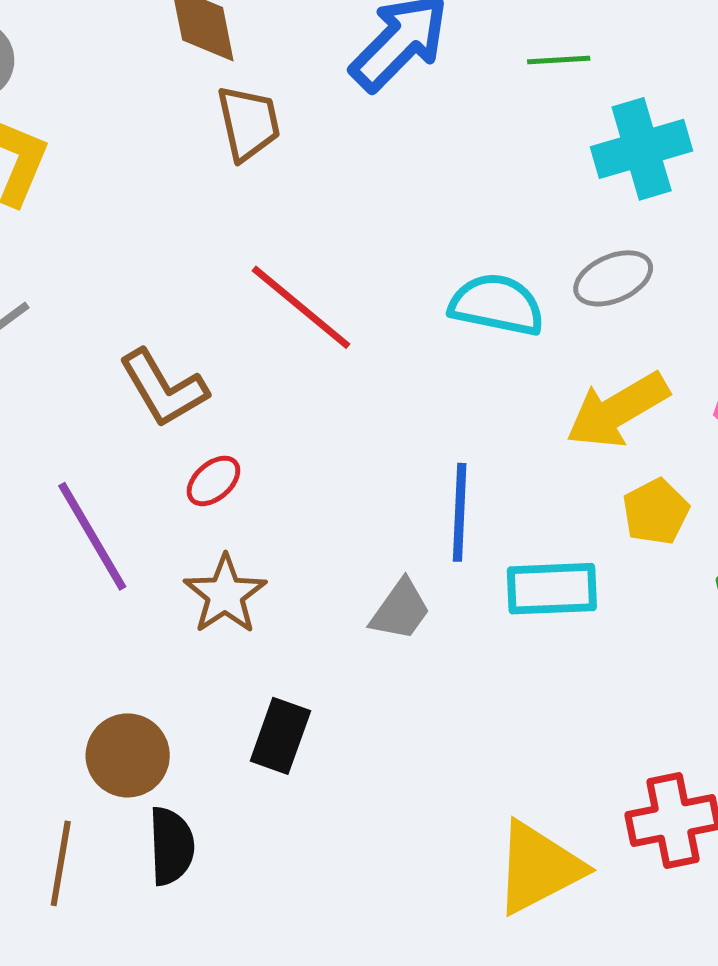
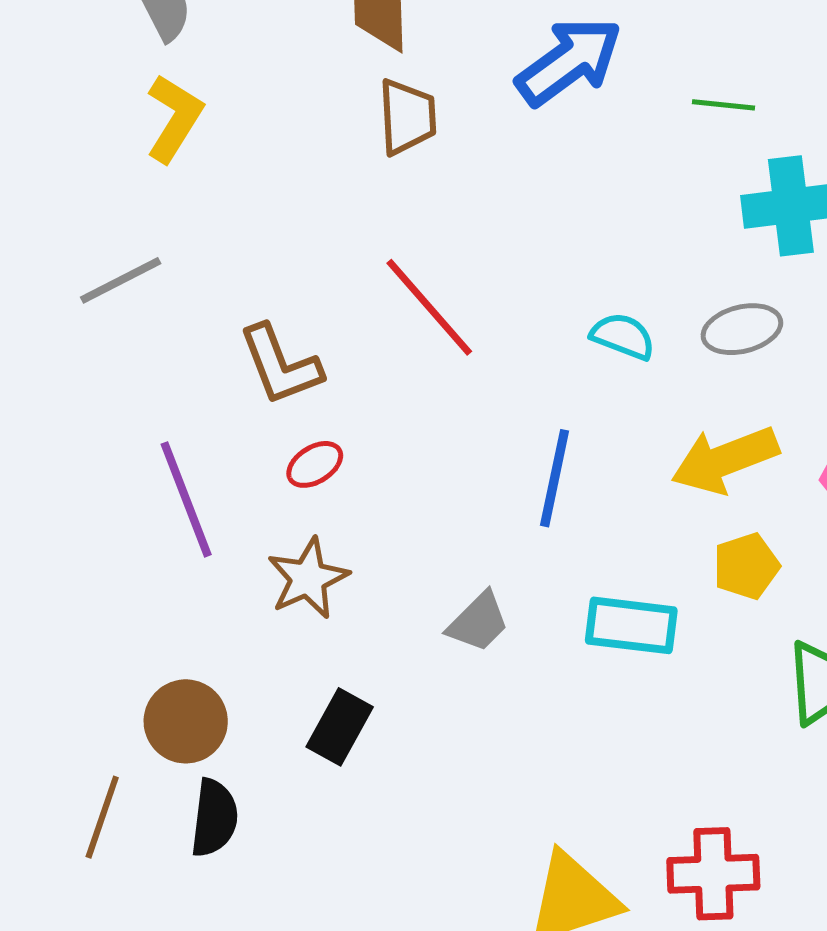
cyan semicircle: (497, 305) -> (623, 336), size x0.7
blue line: (460, 512) -> (555, 478), moved

